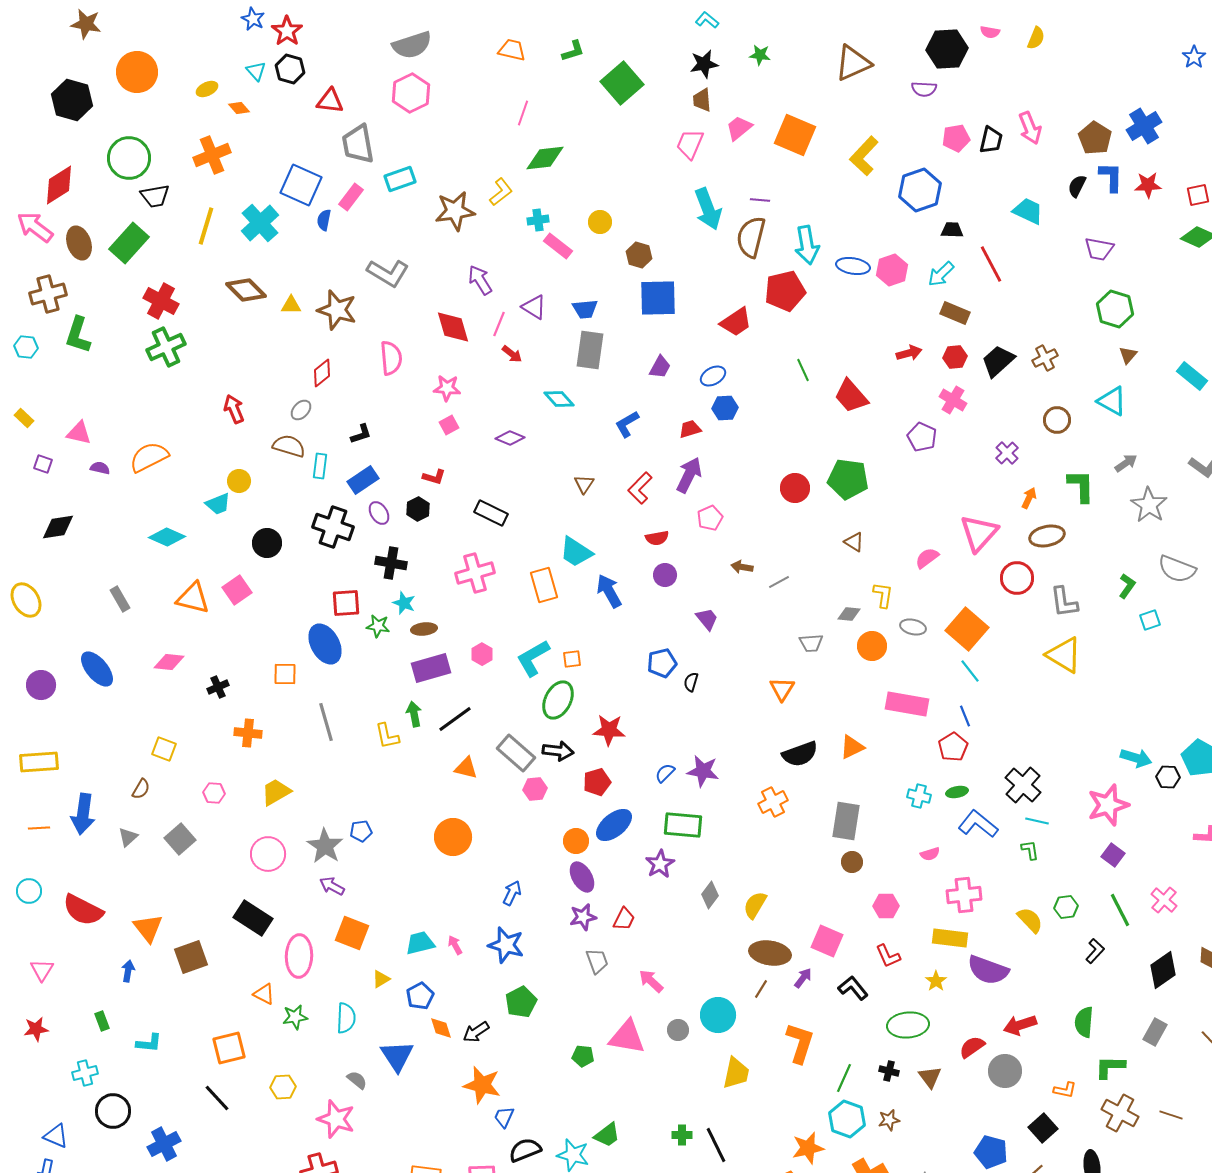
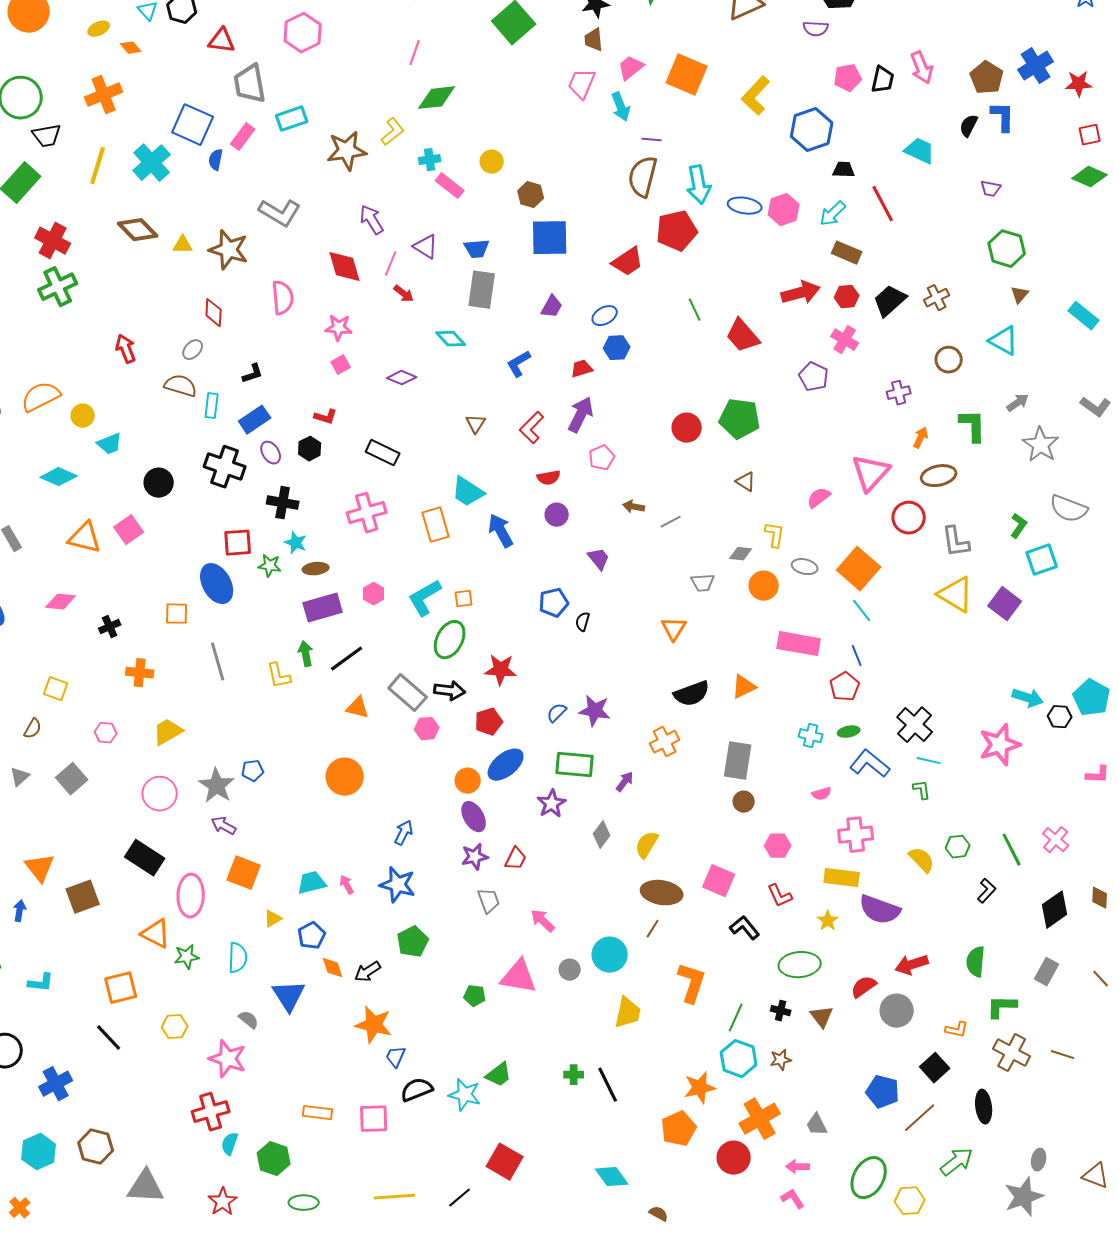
red star: (1148, 185) -> (1079, 84), moved
cyan arrow: (708, 209) -> (621, 107), moved, size x0.7
purple trapezoid: (1099, 249) -> (991, 189), size x0.7
red arrow: (909, 353) -> (801, 293), size x1.5
red diamond: (322, 373) -> (214, 313), turned -48
purple cross: (1007, 453) -> (899, 393), turned 30
yellow circle: (239, 481) -> (83, 416), moved
cyan square: (1150, 620) -> (1042, 560), size x1.5
purple square: (1113, 855) -> (1005, 604), moved, size x1.4
purple arrow: (803, 978) -> (625, 782), moved
orange triangle: (264, 994) -> (156, 934), size x1.4

